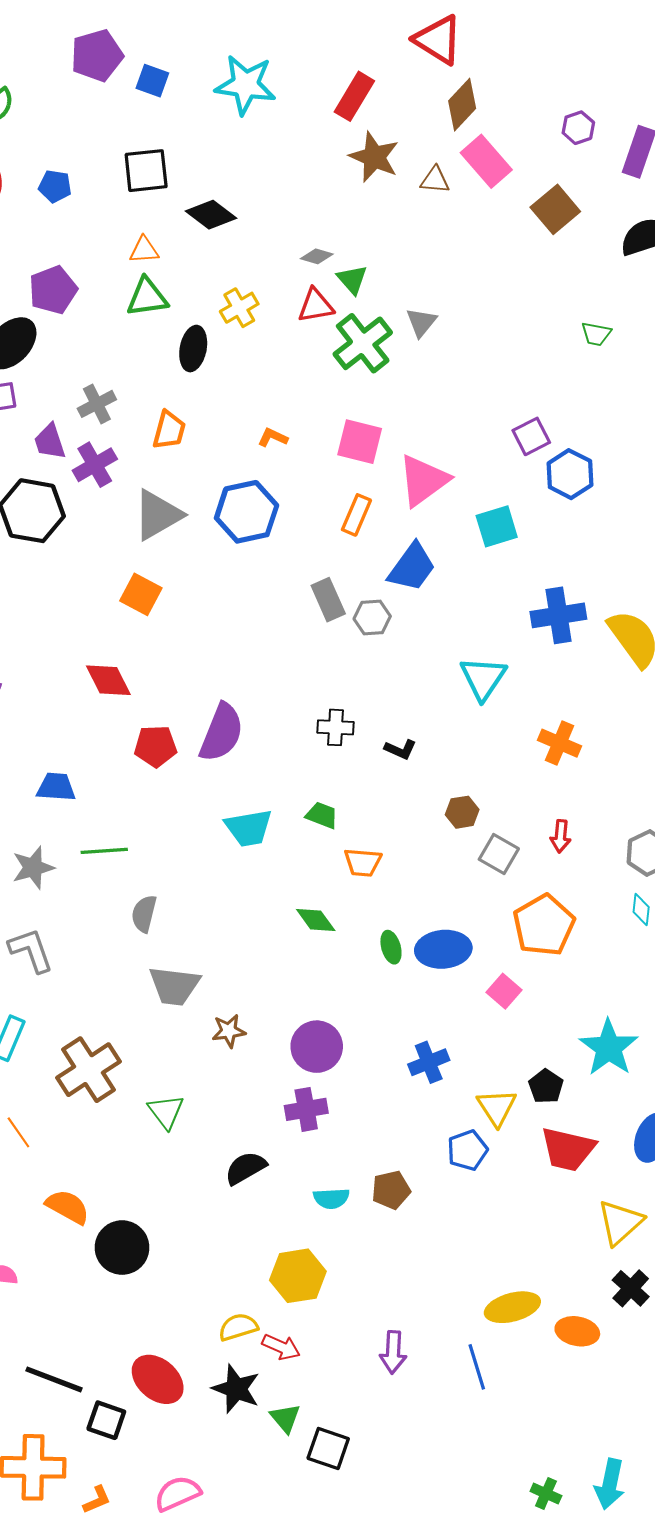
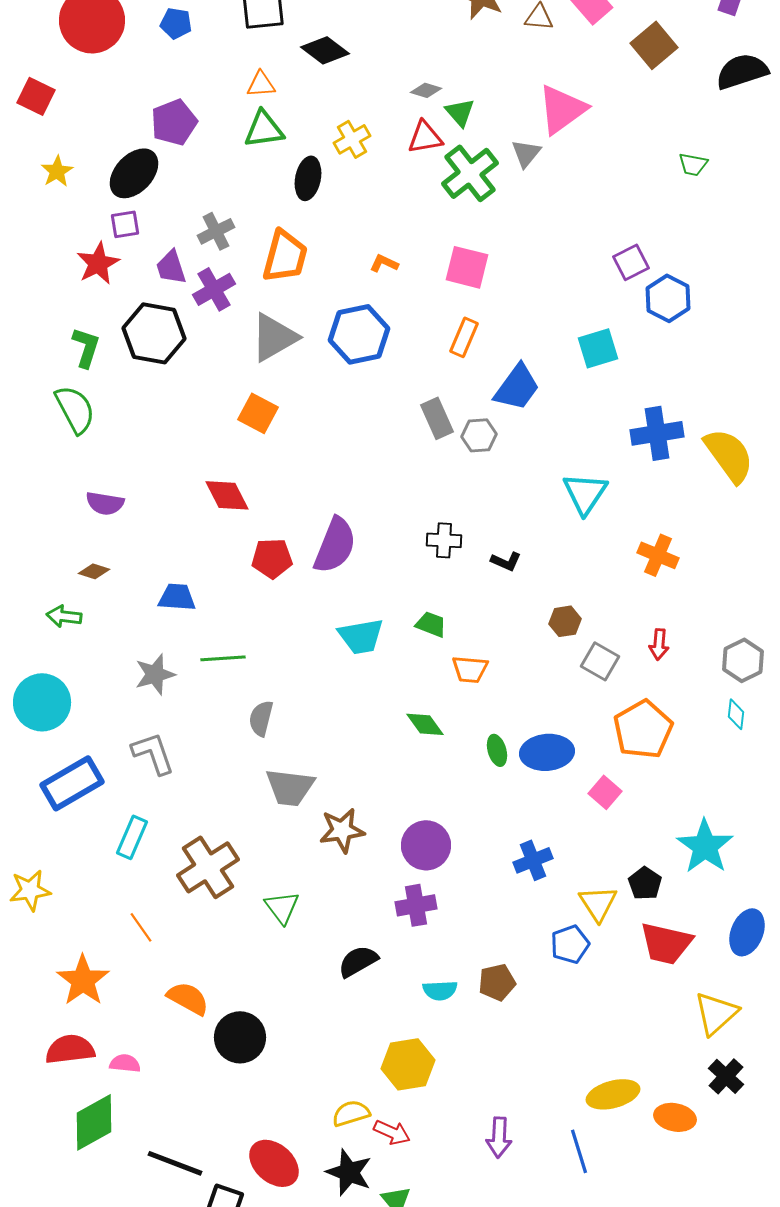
orange trapezoid: (169, 430) -> (285, 256), size x1.4
pink triangle: (423, 480) -> (562, 109), moved
brown star: (229, 1031) -> (342, 830), size x1.4

